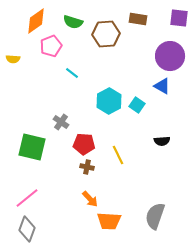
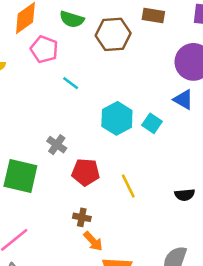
pink pentagon: (51, 46) -> (44, 49), turned -30
black semicircle: (162, 141) -> (185, 195), moved
brown cross: (87, 167) -> (82, 217), moved

